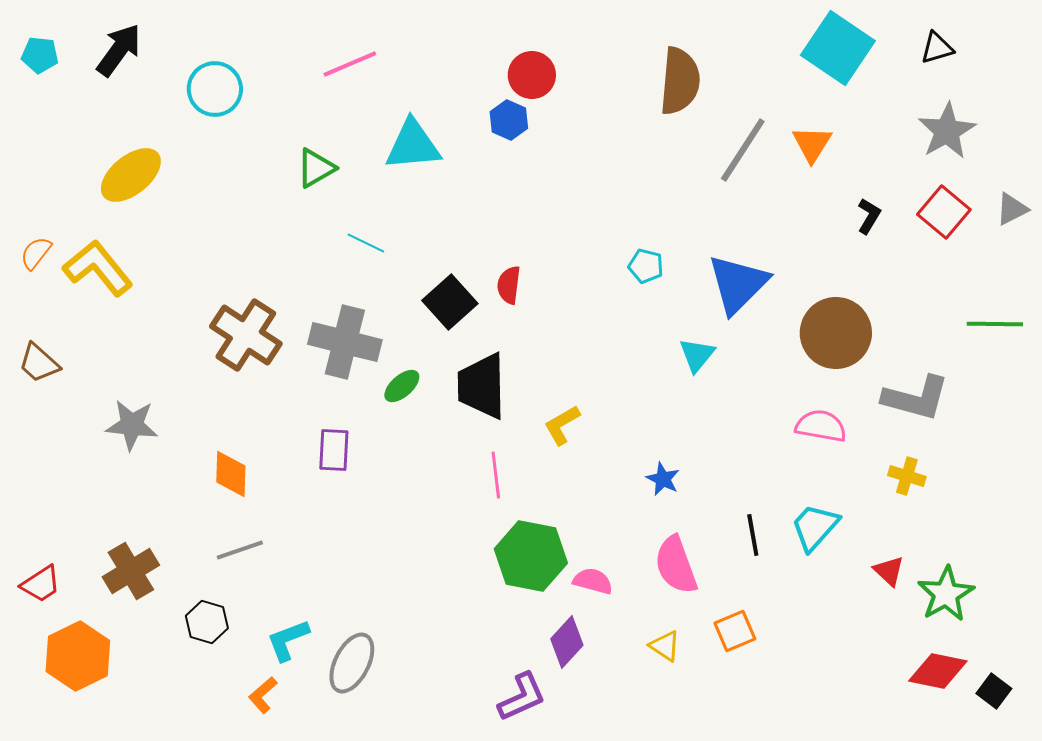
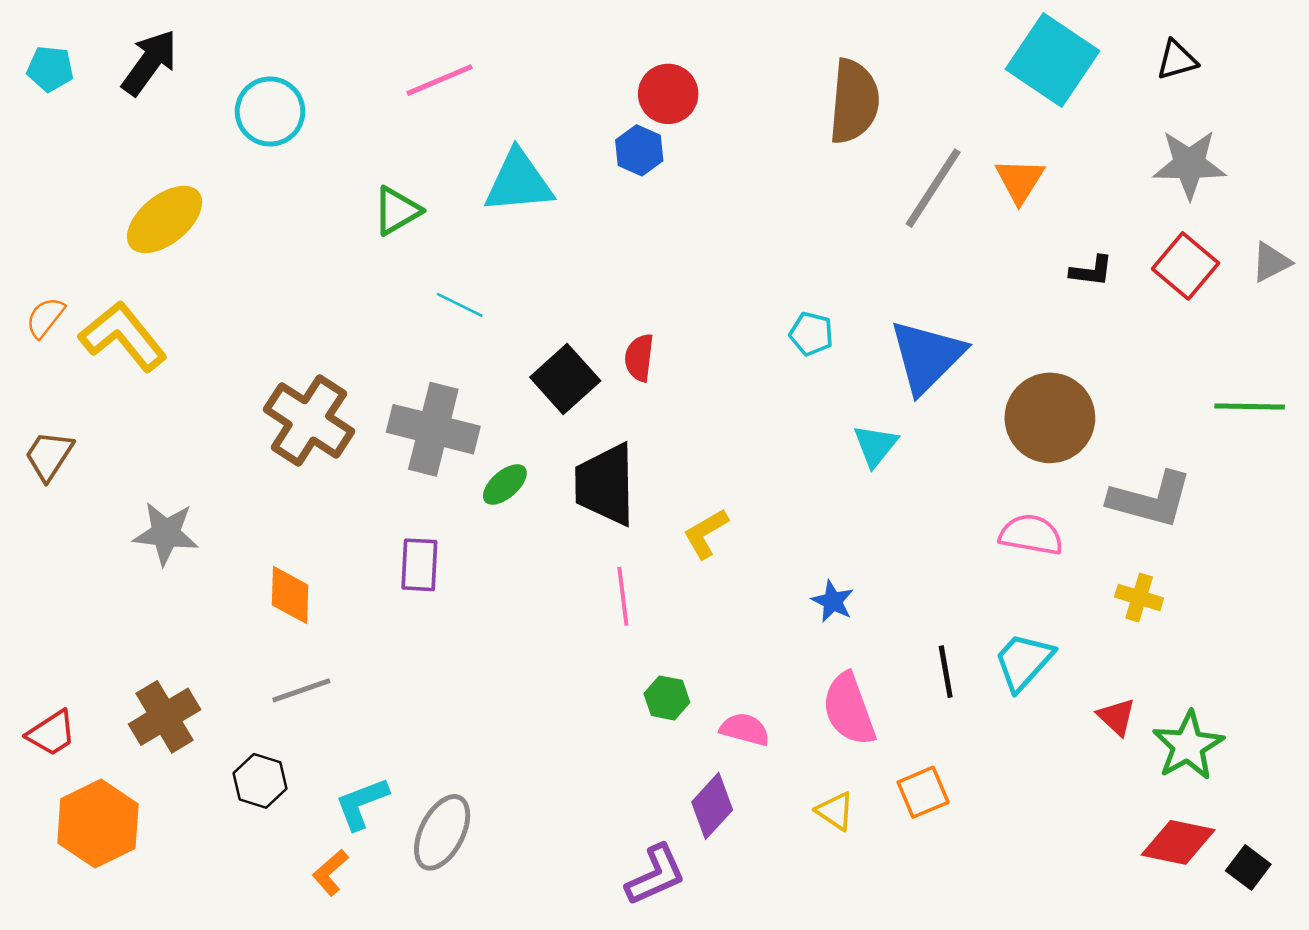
gray star: (947, 131) -> (1189, 164), turned 30
black L-shape: (869, 216) -> (1091, 271), turned 66
brown trapezoid: (39, 363) -> (49, 456), turned 81
green hexagon: (531, 556) -> (667, 698), size x0.5

